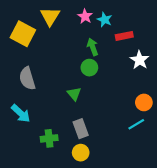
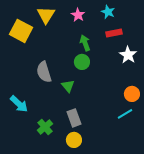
cyan star: (105, 20) -> (108, 12), moved
gray semicircle: (27, 78) -> (44, 72), moved
green cross: (49, 138) -> (45, 127), turned -35

